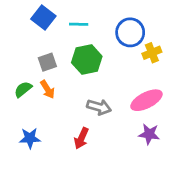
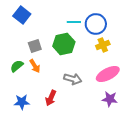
blue square: (43, 17) -> (22, 15), moved
cyan line: (79, 24) -> (74, 22), moved
yellow cross: (152, 53) -> (103, 45), moved
red arrow: (81, 138) -> (51, 98), moved

